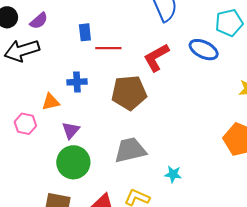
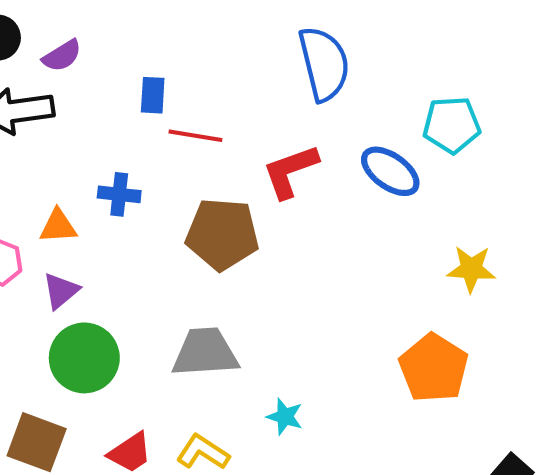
purple triangle: (71, 130) -> (61, 291), moved

